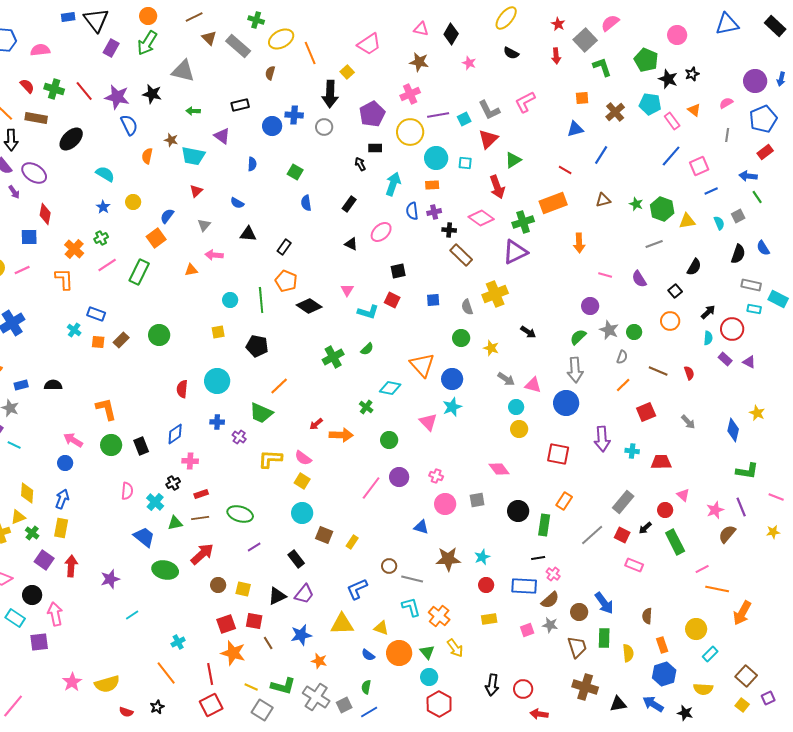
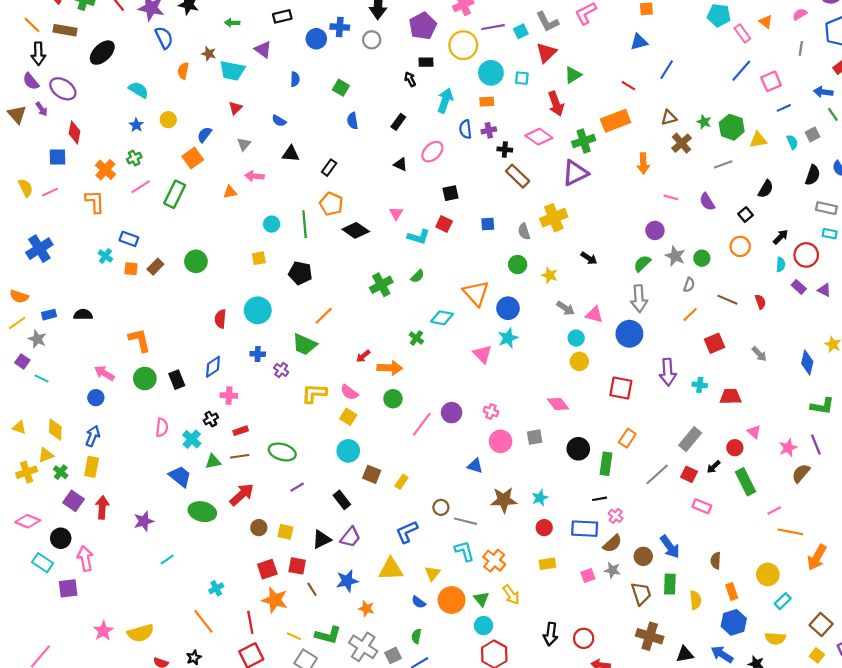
brown cross: (615, 112) -> (682, 143), moved
green circle: (389, 440) -> (393, 399), moved
yellow triangle: (381, 628) -> (432, 573), turned 49

